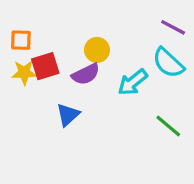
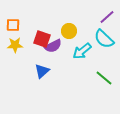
purple line: (173, 27) -> (107, 17), turned -70
yellow circle: (97, 50) -> (69, 31), moved
red square: (45, 66) -> (42, 39), moved, turned 36

